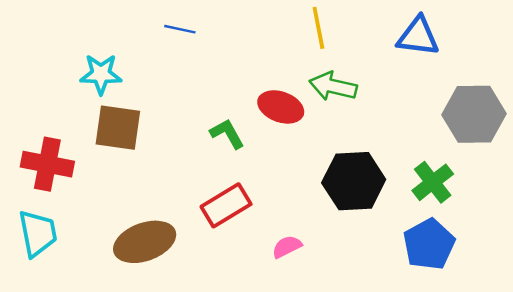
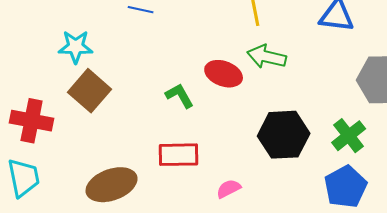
brown square: (118, 128) -> (90, 91), turned 33
red rectangle: (226, 205) -> (179, 155), turned 30

